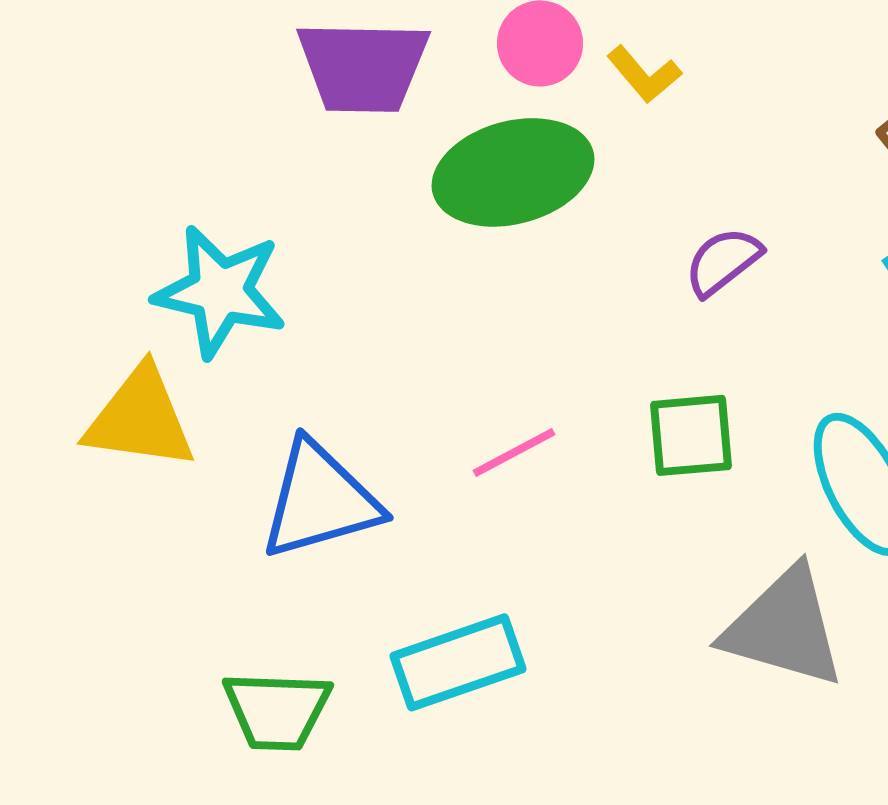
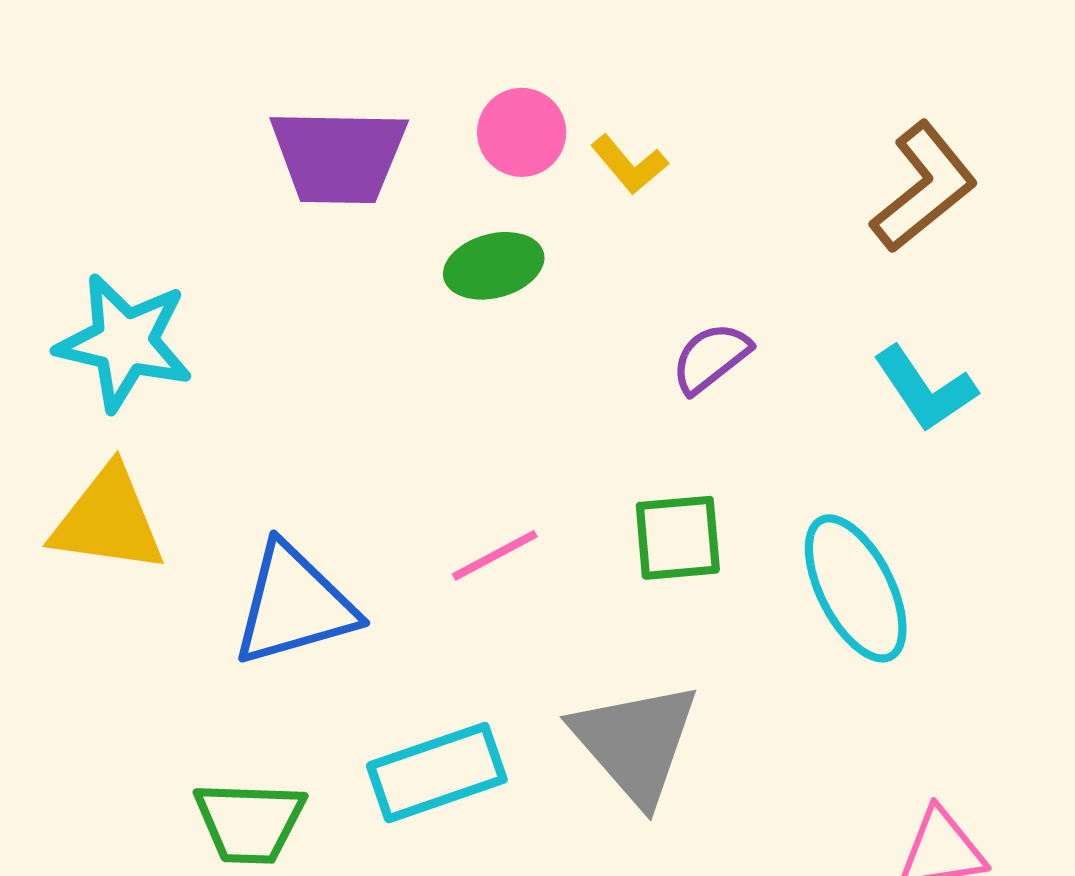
green ellipse: (513, 172) -> (494, 266), size x0.6
cyan star: (220, 291) -> (124, 342), moved
gray triangle: (784, 627) -> (635, 743), moved, turned 33

